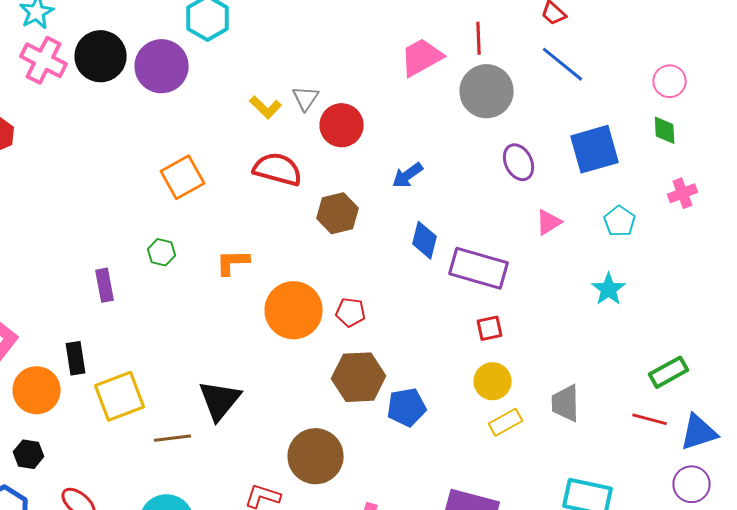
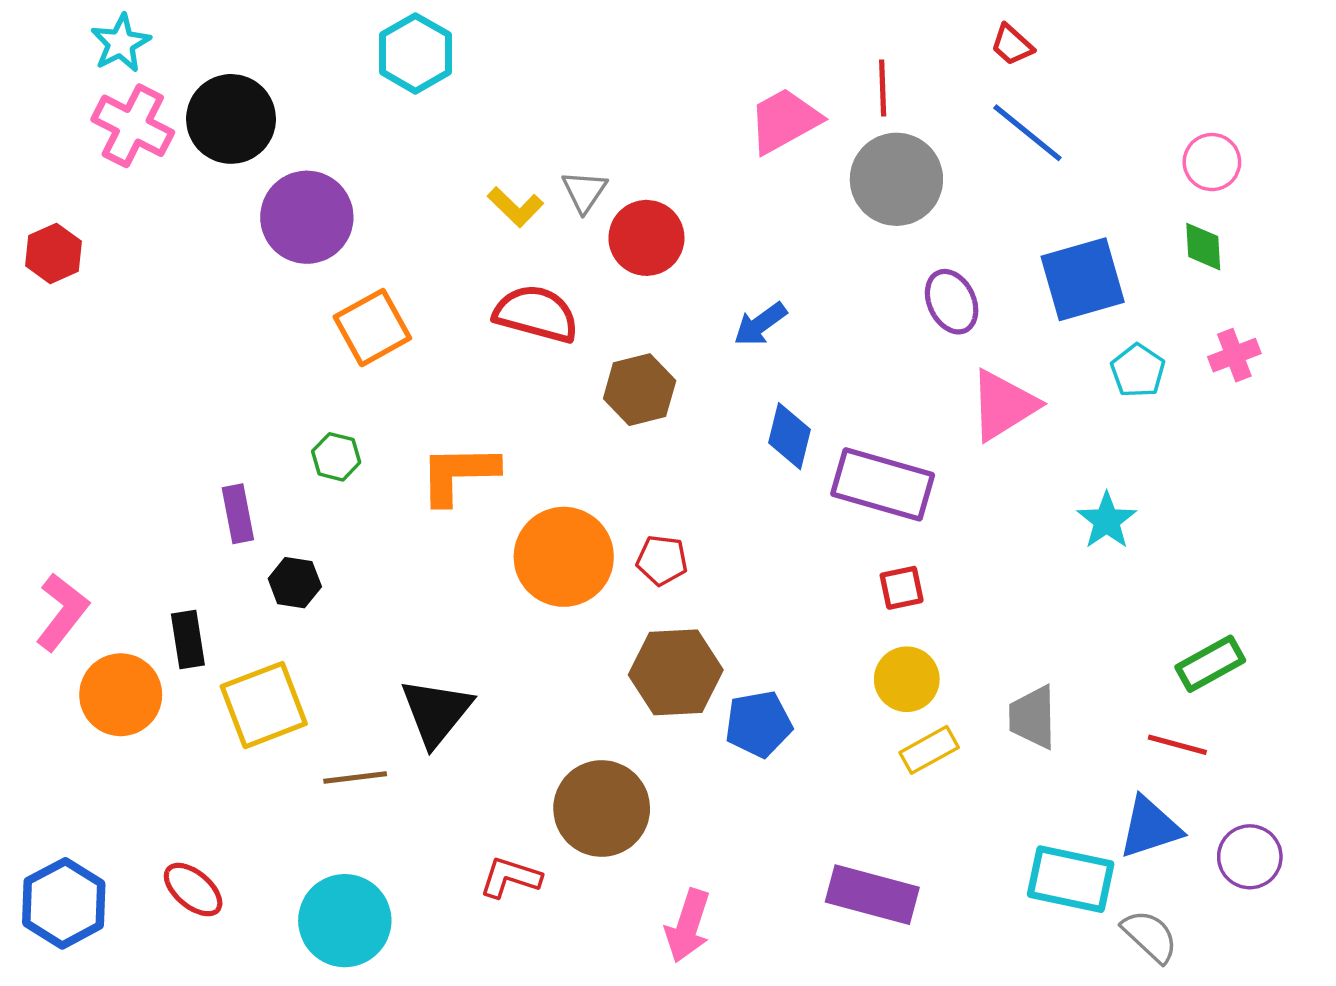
purple circle: (162, 66) -> (307, 217), moved
cyan pentagon: (620, 221) -> (1138, 371), moved
pink triangle: (549, 222) -> (1003, 405), size x1.6
orange L-shape: (233, 262) -> (459, 474), size x1.4
blue triangle: (699, 432) -> (1150, 827), moved
black hexagon: (29, 454) -> (295, 583), moved

